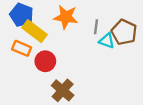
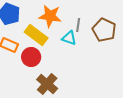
yellow rectangle: (35, 31) -> (36, 35), moved
cyan triangle: (107, 41) -> (69, 38), moved

